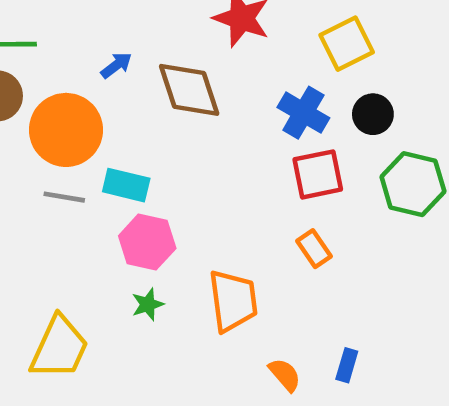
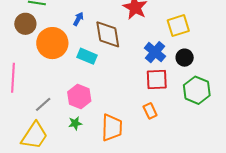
blue arrow: (116, 65) -> (78, 19), turned -32
cyan rectangle: (126, 185) -> (87, 56), moved
gray line: (64, 197) -> (43, 104), moved, turned -60

